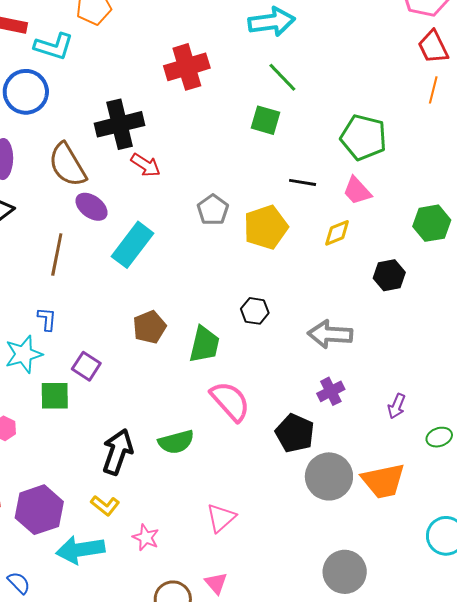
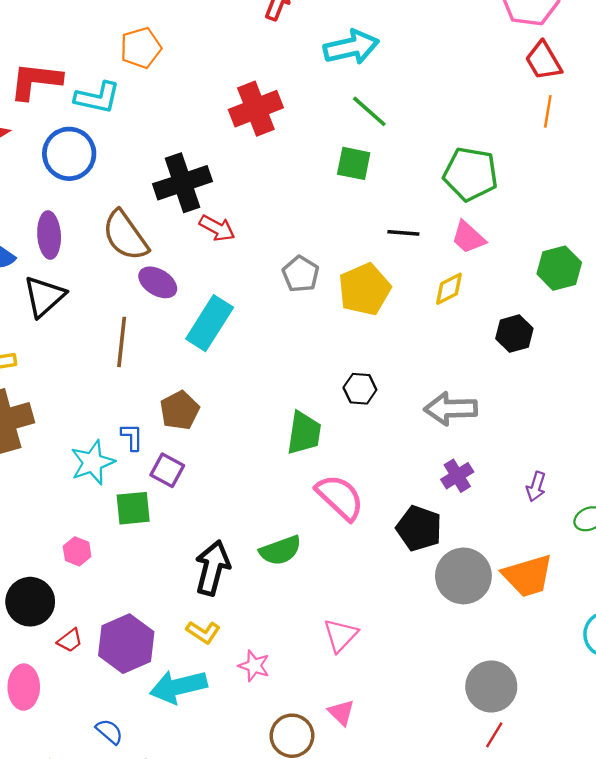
blue L-shape: (47, 319) -> (132, 437), moved
brown pentagon: (149, 327) -> (180, 410), moved

